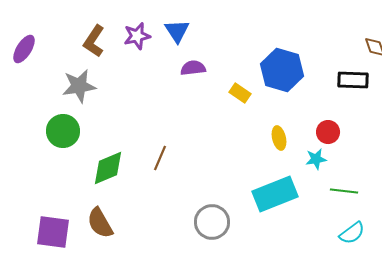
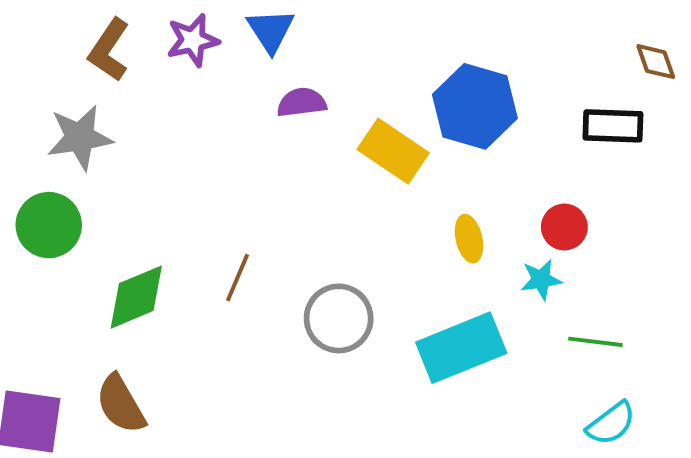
yellow rectangle: (240, 93) -> (393, 151), size x1.6
gray circle: (212, 222) -> (339, 318), moved

